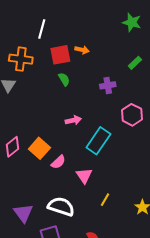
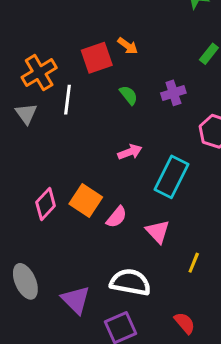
white line: (42, 29) -> (67, 100), moved
orange arrow: (82, 50) -> (128, 46), turned 32
orange cross: (21, 59) -> (39, 73), turned -30
green semicircle: (64, 79) -> (129, 95), moved

